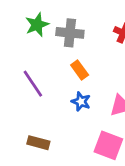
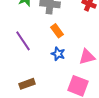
brown rectangle: (38, 143) -> (27, 84), turned -35

